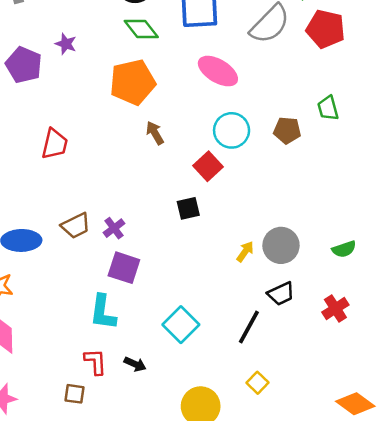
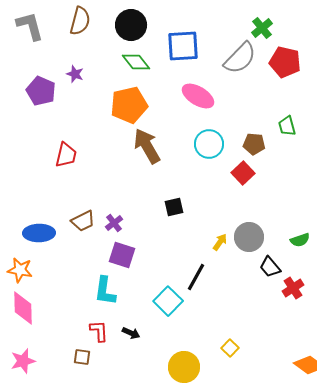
brown arrow: (155, 133) -> (147, 146), size x1.8
red square: (208, 166) -> (243, 173), moved
black trapezoid: (281, 294) -> (270, 267), moved, turned 75
black line: (249, 327) -> (196, 277), moved

